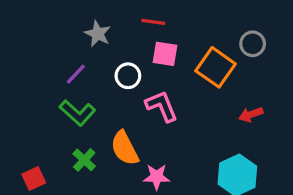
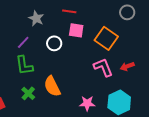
gray circle: (253, 44) -> (127, 12), moved
pink L-shape: (162, 106) -> (103, 67), moved
green L-shape: (77, 113) -> (24, 65), turned 40
pink star: (157, 177) -> (87, 103), moved

